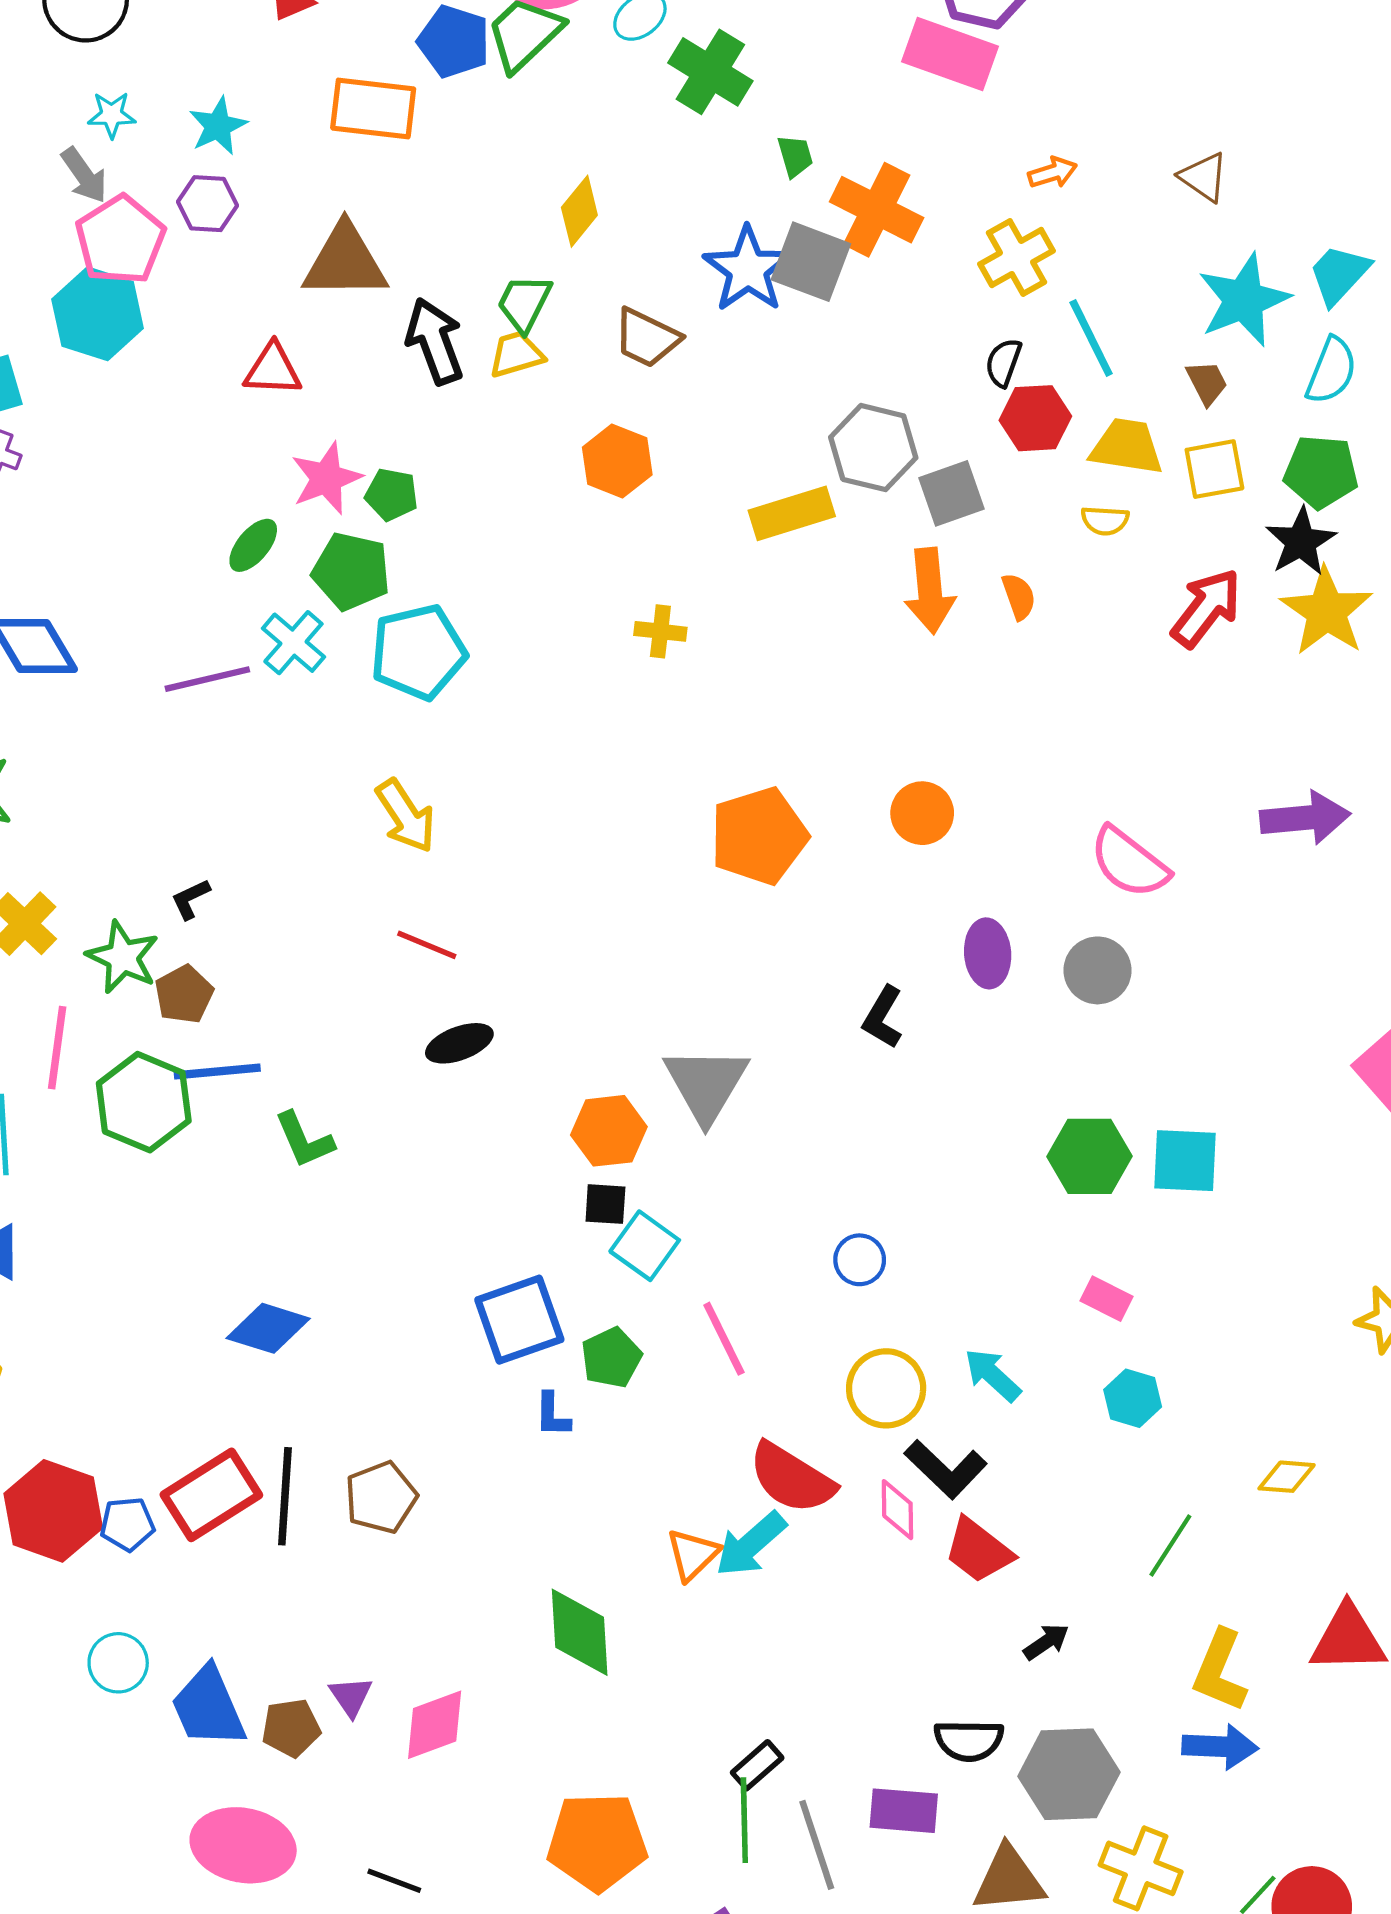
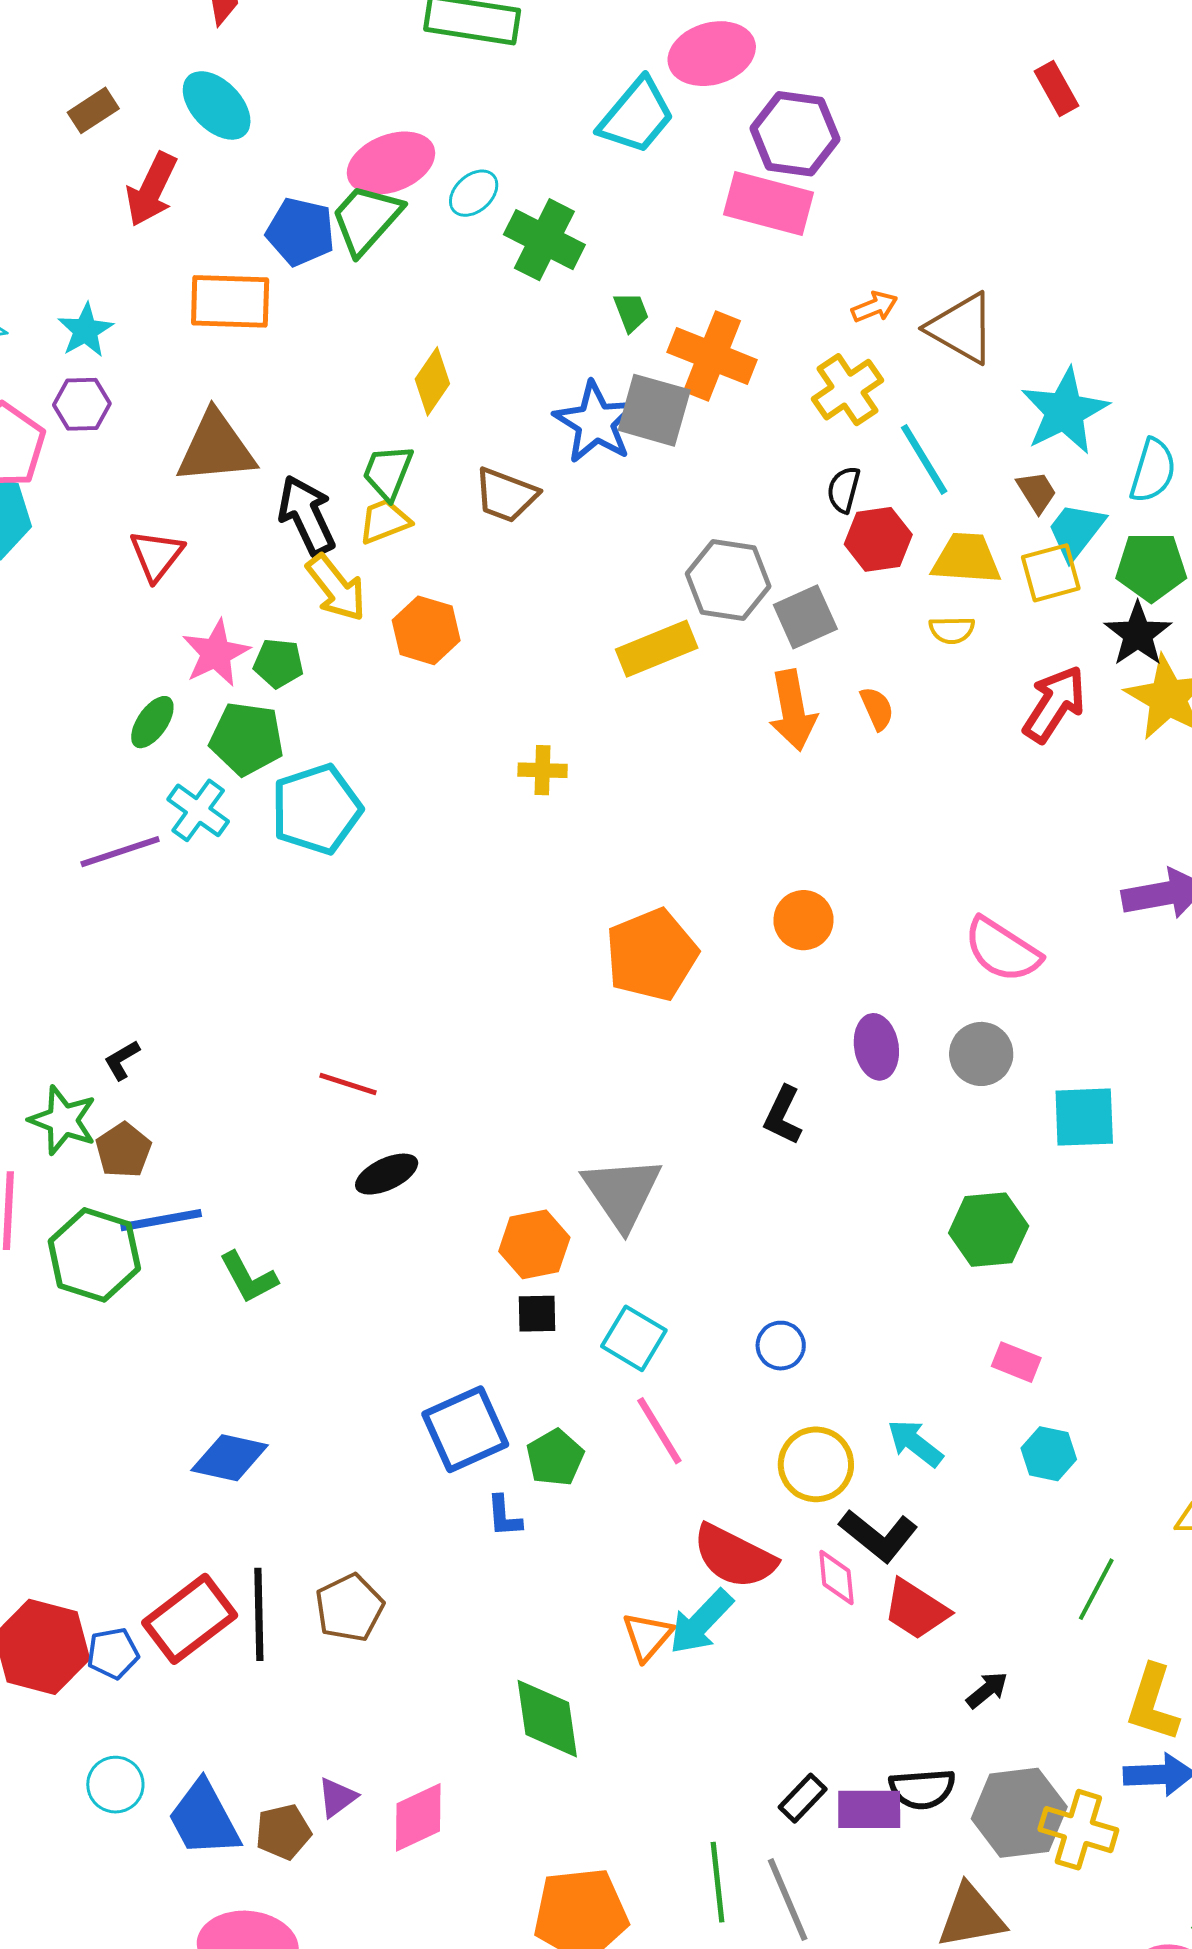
brown triangle: (1204, 177) -> (962, 328), moved, size x1.5
cyan trapezoid: (1339, 274) -> (1076, 531), moved
red triangle: (273, 370) -> (157, 555), turned -50
orange hexagon: (617, 461) -> (426, 630), moved
yellow arrow: (406, 816) -> (336, 588), moved
cyan square: (1185, 1161) -> (1084, 1117), moved
cyan square: (645, 1246) -> (634, 1338), moved
purple triangle: (351, 1696) -> (337, 1797), turned 33
black rectangle: (757, 1765) -> (803, 1798), moved
purple rectangle: (904, 1811) -> (869, 1809), moved
yellow cross: (1141, 1868) -> (1078, 1830), moved

